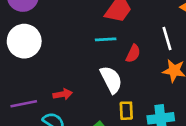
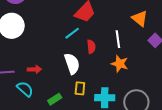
cyan line: (106, 39) -> (72, 33), turned -42
red semicircle: (133, 54) -> (91, 47), turned -40

